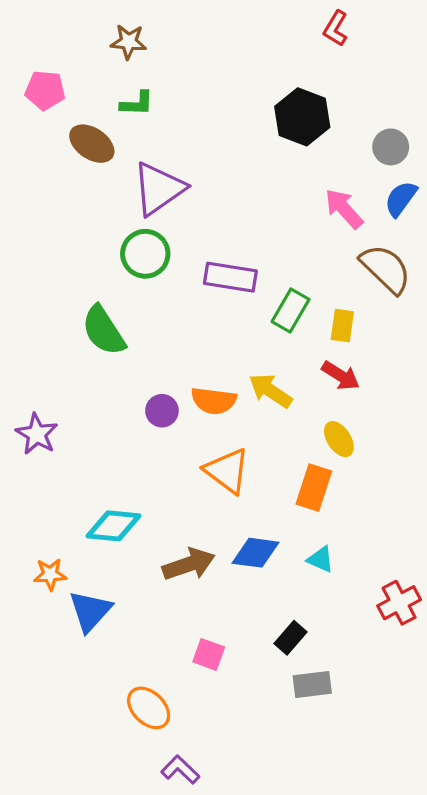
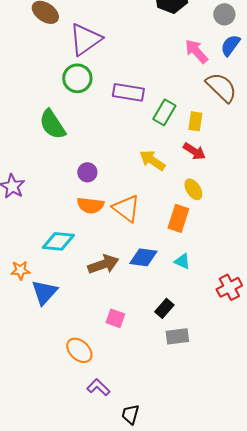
orange semicircle: (214, 401) -> (90, 205), moved

